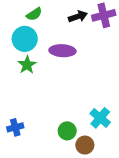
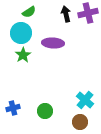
black arrow: (78, 16) -> (66, 14), turned -84
green circle: (67, 131) -> (45, 111), moved
brown circle: (85, 145) -> (80, 122), moved

